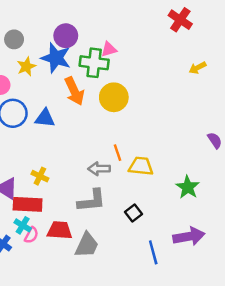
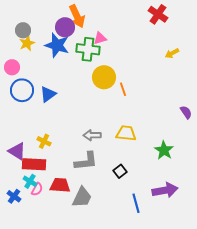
yellow star: (26, 66) -> (27, 43), moved
orange arrow: (74, 91) -> (77, 16), moved
blue triangle: (45, 118) -> (48, 94), turned -42
orange line: (117, 153) -> (123, 89), moved

